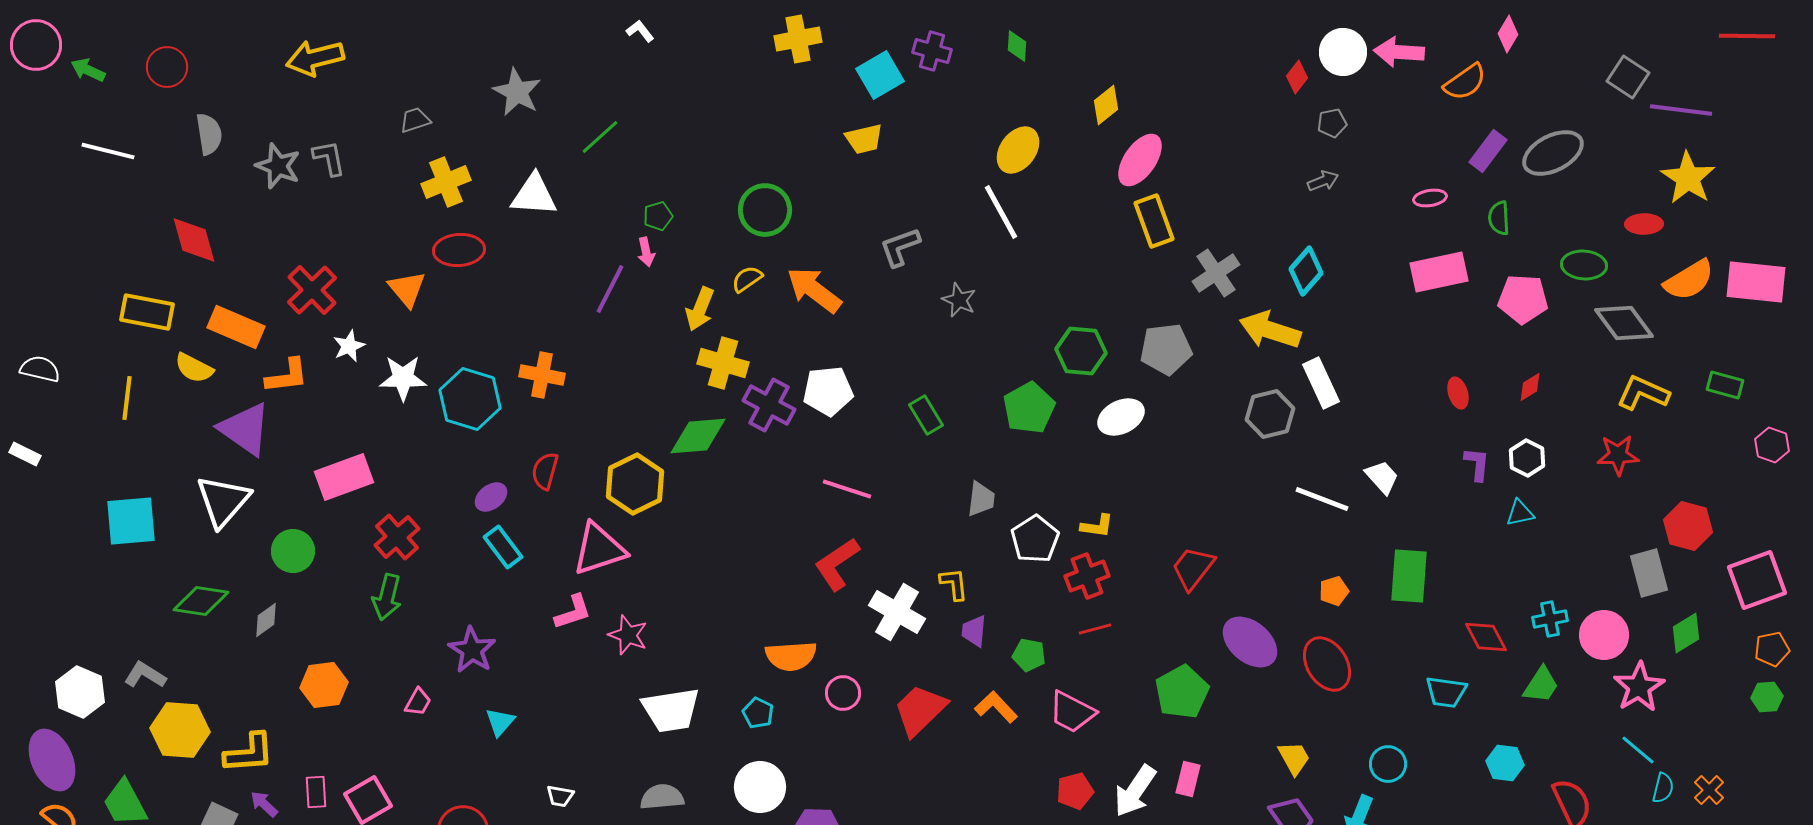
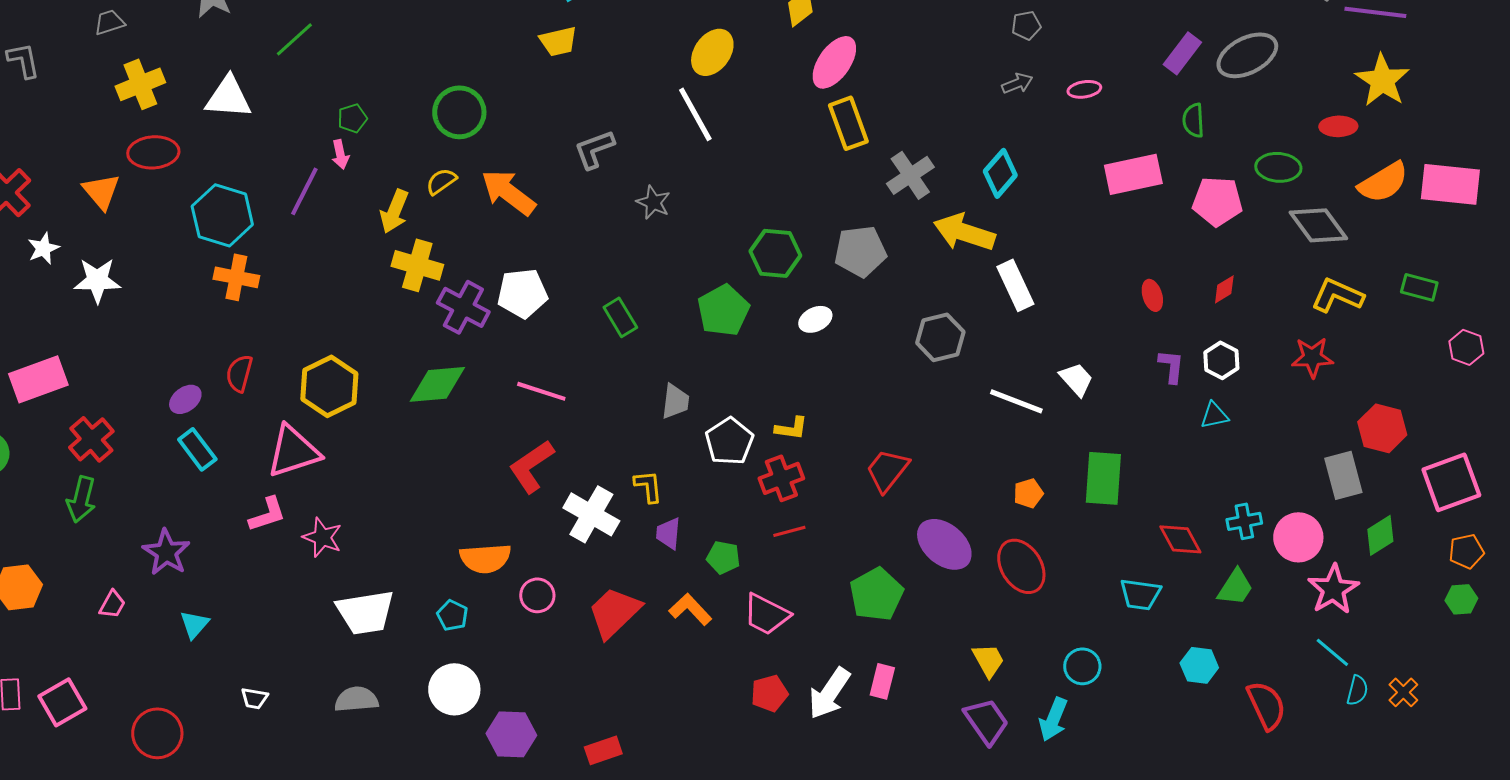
pink ellipse: (1430, 198) -> (1084, 89), moved
cyan hexagon: (470, 399) -> (222, 215), moved
gray hexagon: (1270, 414) -> (940, 337), moved
white ellipse: (1121, 417) -> (815, 319), size x0.7
green diamond: (698, 436) -> (437, 384), moved

